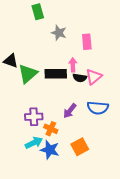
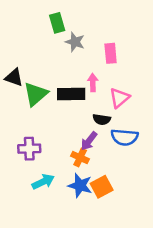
green rectangle: (38, 12) -> (57, 23), moved
black semicircle: (80, 78) -> (102, 119), moved
purple cross: (34, 117) -> (29, 149), moved
orange cross: (51, 129) -> (80, 158), moved
blue star: (50, 150) -> (80, 185), moved

